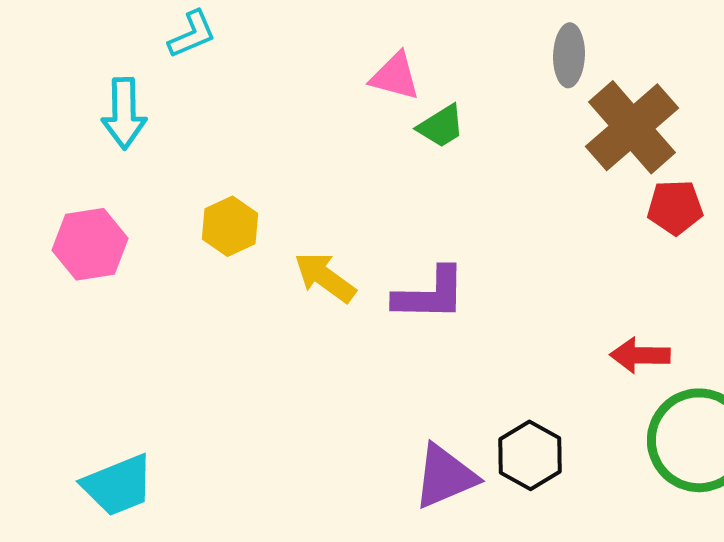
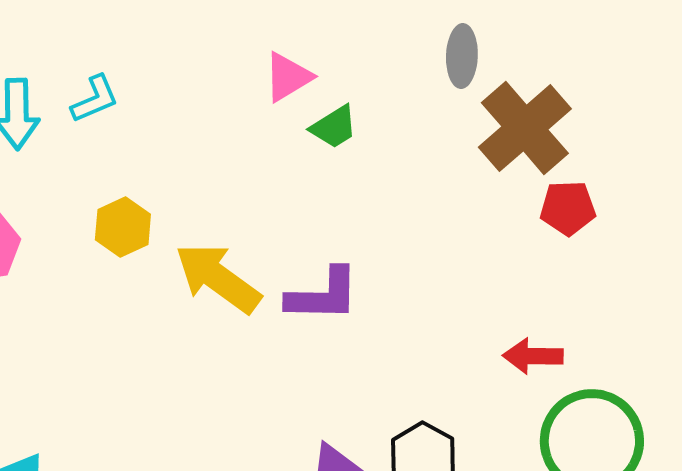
cyan L-shape: (192, 34) -> (95, 99), moved
pink triangle: (395, 76) -> (288, 77), turned -46
yellow arrow: (325, 277) -> (218, 278), size x1.4

